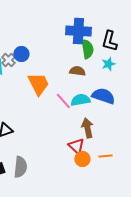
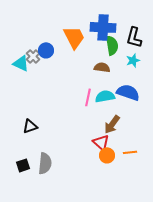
orange trapezoid: (38, 84) -> (74, 37), moved
pink line: (63, 101) -> (88, 97), turned 54
brown arrow: (87, 128) -> (112, 124), turned -132

